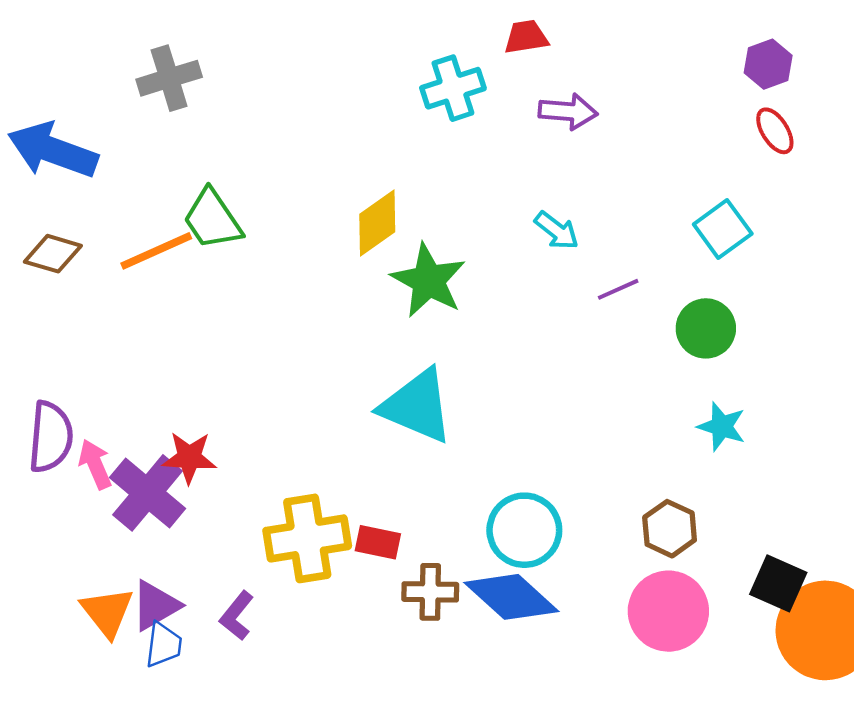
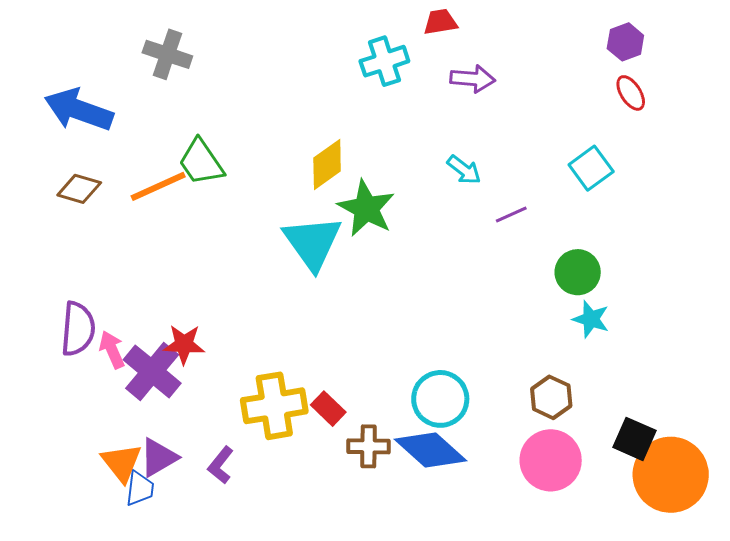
gray cross: (169, 78) -> (167, 54), turned 36
green circle: (706, 328) -> (578, 272), moved
cyan triangle: (417, 406) -> (312, 243), moved, turned 32
red rectangle: (378, 542) -> (328, 409), turned 32
blue trapezoid: (163, 645) -> (140, 489), moved

